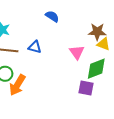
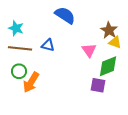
blue semicircle: (52, 16) -> (65, 15), size x1.5
brown star: (97, 32) -> (109, 30), turned 30

